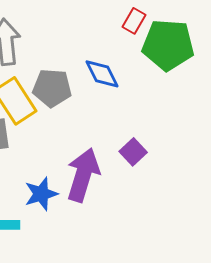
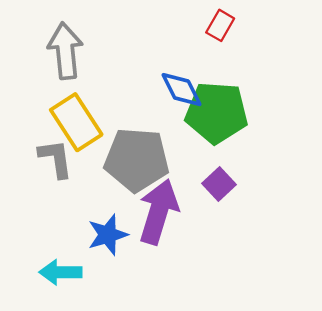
green pentagon: (168, 45) -> (217, 113), moved
gray pentagon: (52, 88) -> (137, 160), moved, size x1.4

